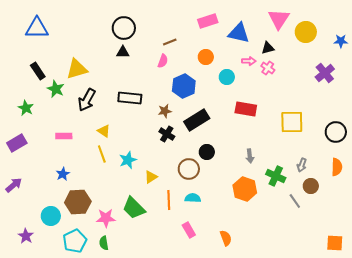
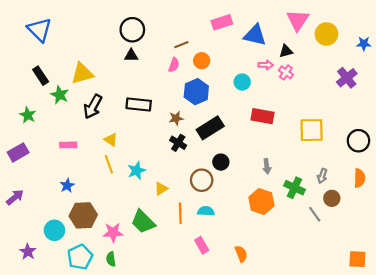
blue triangle: (37, 28) -> (39, 30), turned 45
orange circle: (206, 57) -> (202, 61), moved

